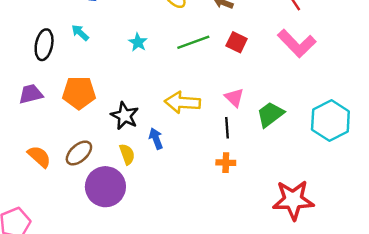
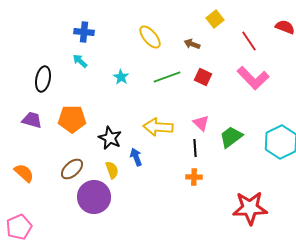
cyan arrow: (80, 33) -> (80, 61), moved
purple trapezoid: (31, 94) -> (32, 120), turned 30
orange semicircle: (39, 157) -> (24, 173), moved

